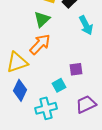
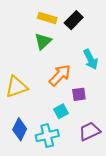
cyan arrow: (86, 25) -> (91, 59), moved
orange arrow: (40, 44) -> (60, 75), moved
blue diamond: (20, 90) -> (20, 129), moved

